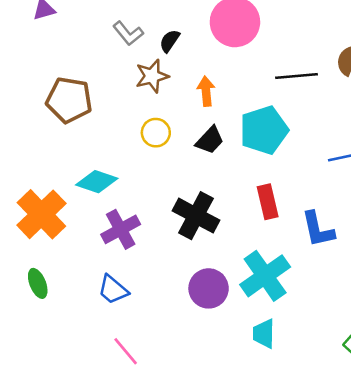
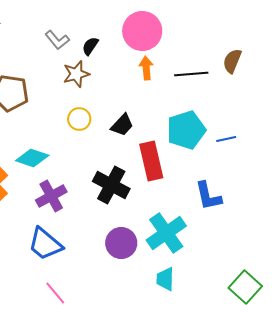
orange arrow: (206, 91) -> (146, 68), moved
cyan pentagon: (264, 130) -> (186, 130), moved
red rectangle: (268, 202) -> (151, 161), moved, size x1.4
blue trapezoid: (113, 290) -> (45, 244), size x1.4

